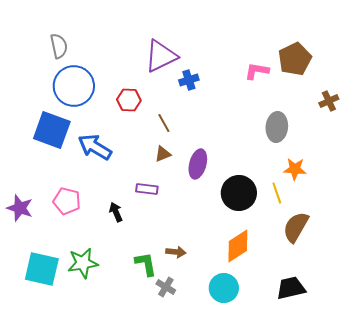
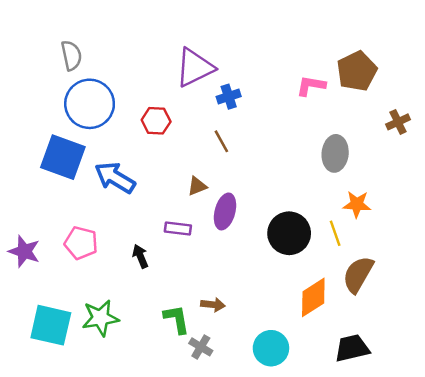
brown line: (164, 123) -> (221, 141), moved
purple ellipse: (198, 164) -> (225, 211), moved
orange diamond: (238, 246) -> (313, 297), moved

